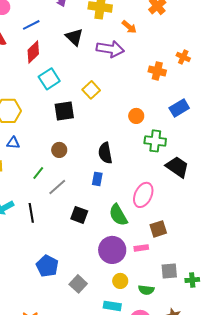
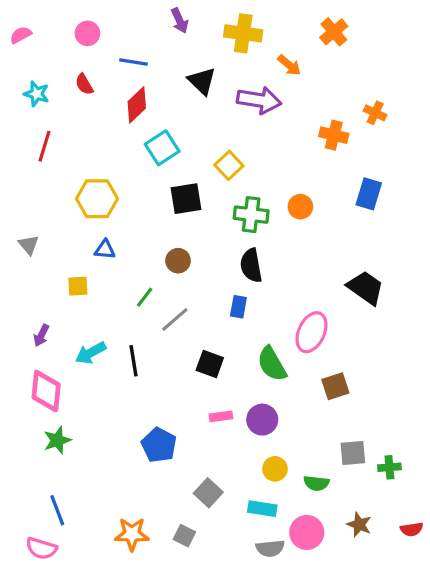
blue line: (31, 25) -> (134, 62), turned 36
blue rectangle: (179, 108) -> (369, 194), turned -42
green cross: (155, 141) -> (251, 215), moved
pink rectangle: (141, 248) -> (221, 416), moved
purple circle: (112, 250) -> (262, 420), size x0.7
gray square: (78, 284) -> (208, 493), moved

